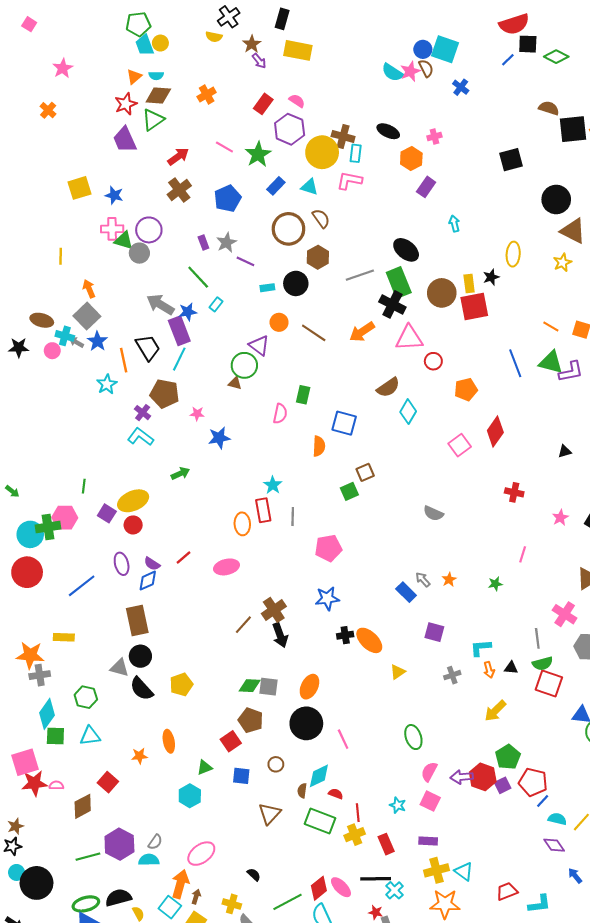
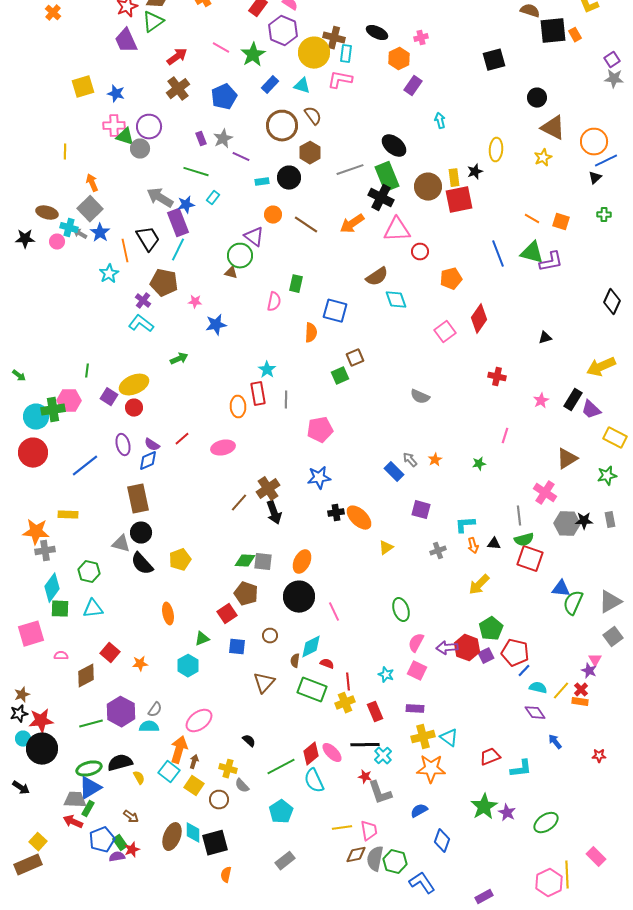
black circle: (556, 199) -> (537, 98), size x0.7
green line: (198, 277) -> (196, 172), turned -30
cyan diamond: (408, 412) -> (396, 300), turned -50
orange star: (139, 756) -> (140, 664), moved
red star: (34, 783) -> (41, 721), moved

